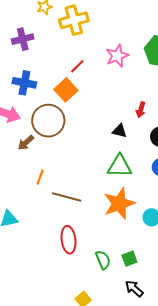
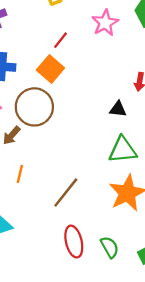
orange line: (40, 177) -> (20, 174), moved
brown line: (67, 197) -> (66, 193), turned -60
green semicircle: (103, 260) -> (110, 247), moved

